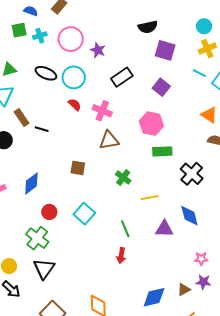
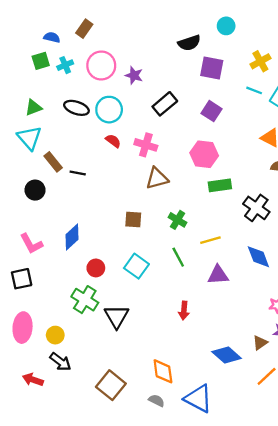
cyan circle: (204, 26) -> (226, 26), moved
brown square: (78, 168) -> (133, 220), moved
green line: (125, 229) -> (178, 257), moved
purple triangle: (164, 229) -> (218, 275), moved
black triangle: (44, 269) -> (117, 316), moved
blue diamond: (154, 297) -> (227, 355), turned 60

